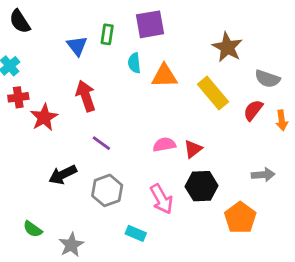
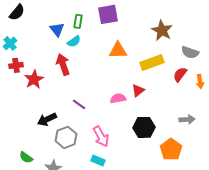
black semicircle: (20, 21) -> (17, 12), turned -108
cyan semicircle: (134, 63) -> (74, 41), moved, turned -120
yellow rectangle: (213, 93) -> (152, 62), turned -70
purple line: (101, 143) -> (79, 104), moved
red triangle: (193, 149) -> (138, 90), moved
gray hexagon: (107, 190) -> (66, 137), moved
pink arrow: (161, 199) -> (101, 136), moved

